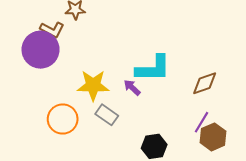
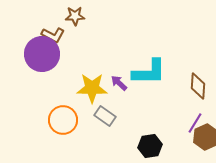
brown diamond: (205, 83) -> (198, 86), turned -68
purple arrow: (132, 87) -> (119, 83), moved

